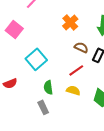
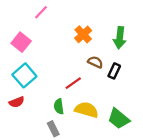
cyan square: (36, 59) -> (24, 75), moved
red line: (76, 70) -> (73, 83), moved
yellow semicircle: (73, 90) -> (87, 110), size x1.5

